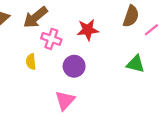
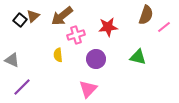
pink cross: (51, 39) -> (76, 35), turned -36
green triangle: (136, 64) -> (138, 57), moved

